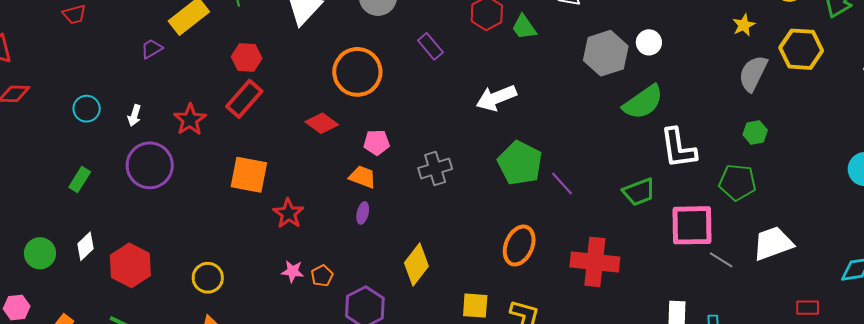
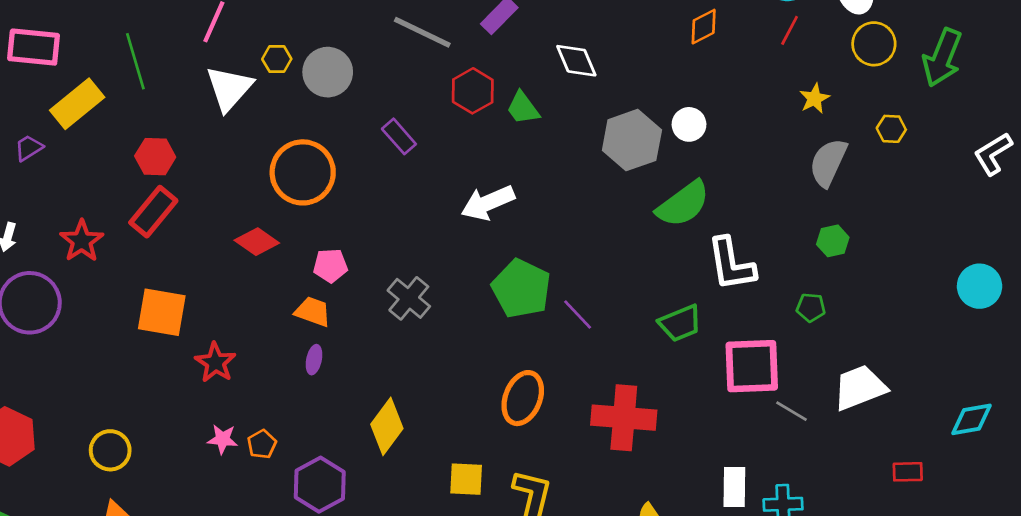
yellow hexagon: (801, 49) -> (891, 129), size x0.5
gray cross: (435, 169) -> (409, 298), turned -32
green pentagon: (737, 182) -> (811, 307), size x0.6

